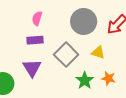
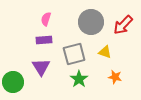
gray square: (66, 55) -> (74, 54), turned 30
green star: (85, 80) -> (79, 79), moved

